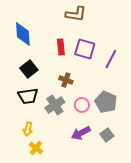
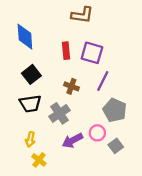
purple line: (111, 59) -> (103, 81), moved
pink circle: (82, 105) -> (97, 133), moved
purple arrow: (81, 133) -> (72, 140), moved

